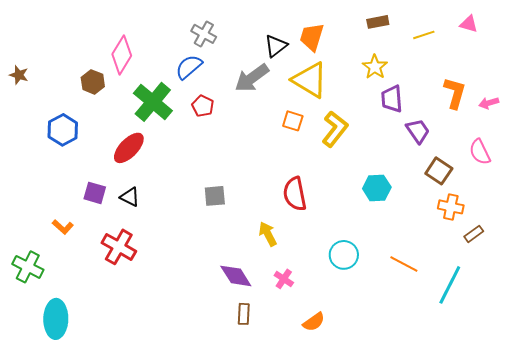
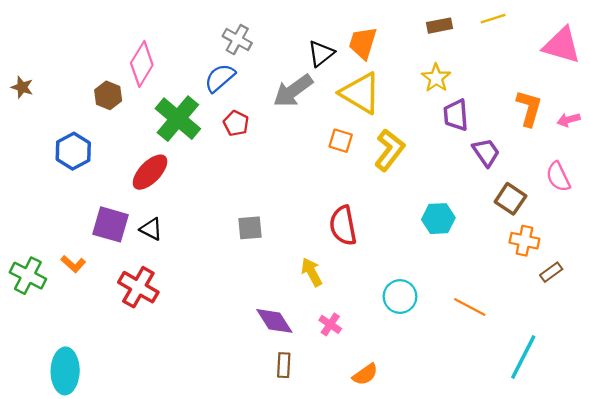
pink triangle: (469, 24) -> (562, 45), moved, size x1.8
yellow line: (424, 35) -> (493, 19), moved
purple square: (95, 193) -> (110, 224), size x1.4
green cross: (28, 267) -> (28, 276), moved
cyan line: (450, 285) -> (523, 357), moved

